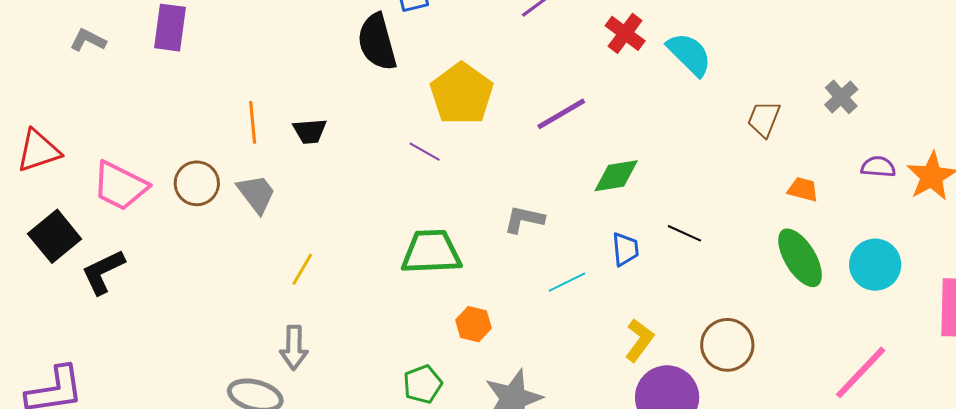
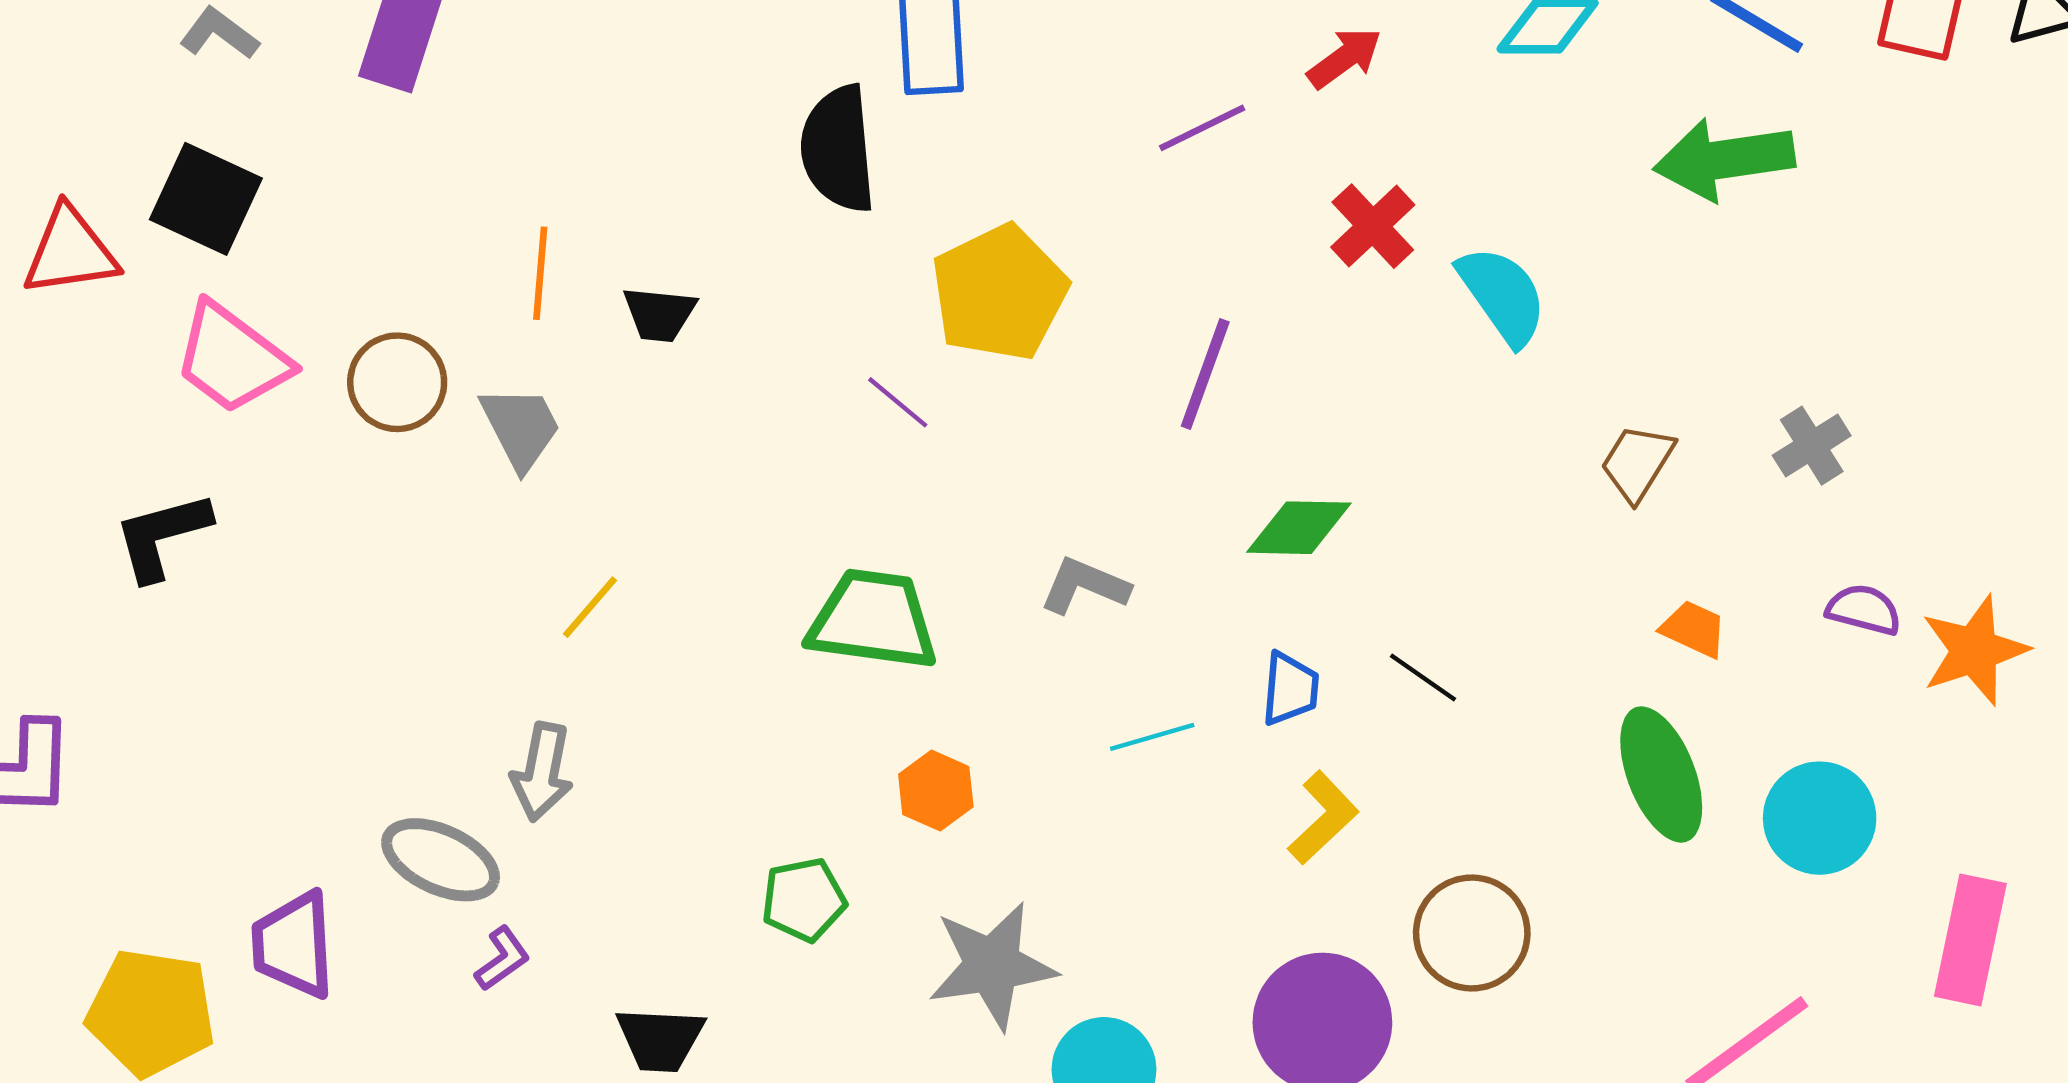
purple line: (561, 114) -> (1205, 374), turned -50
black square: (55, 236) -> (206, 199), moved, turned -36
yellow L-shape: (639, 340) -> (1323, 818), moved

